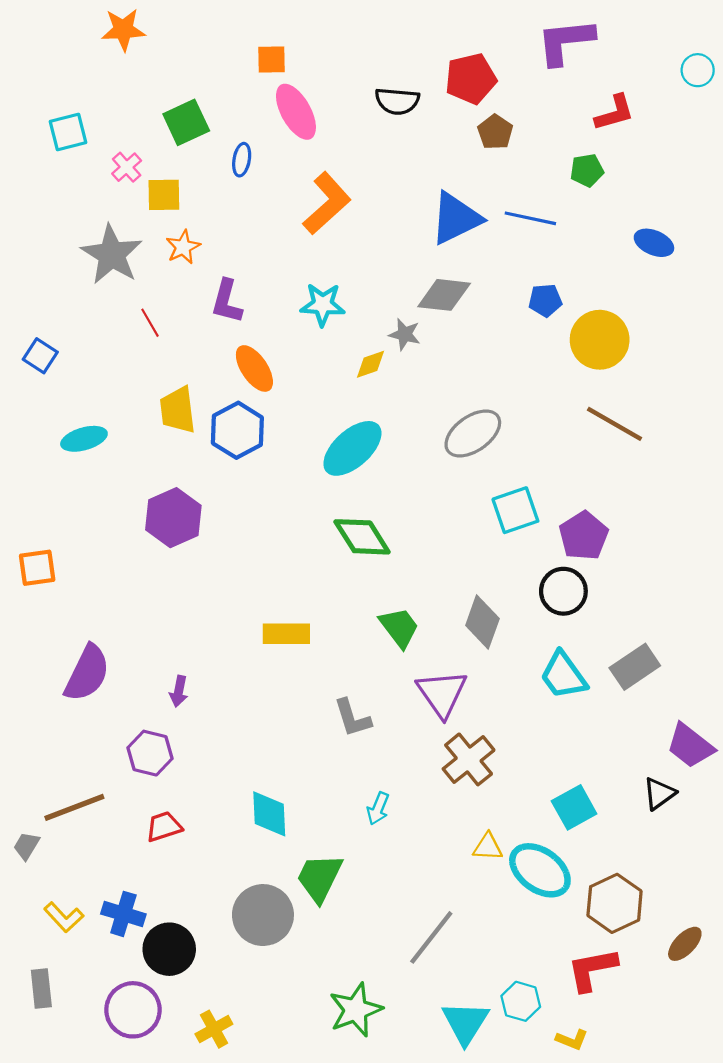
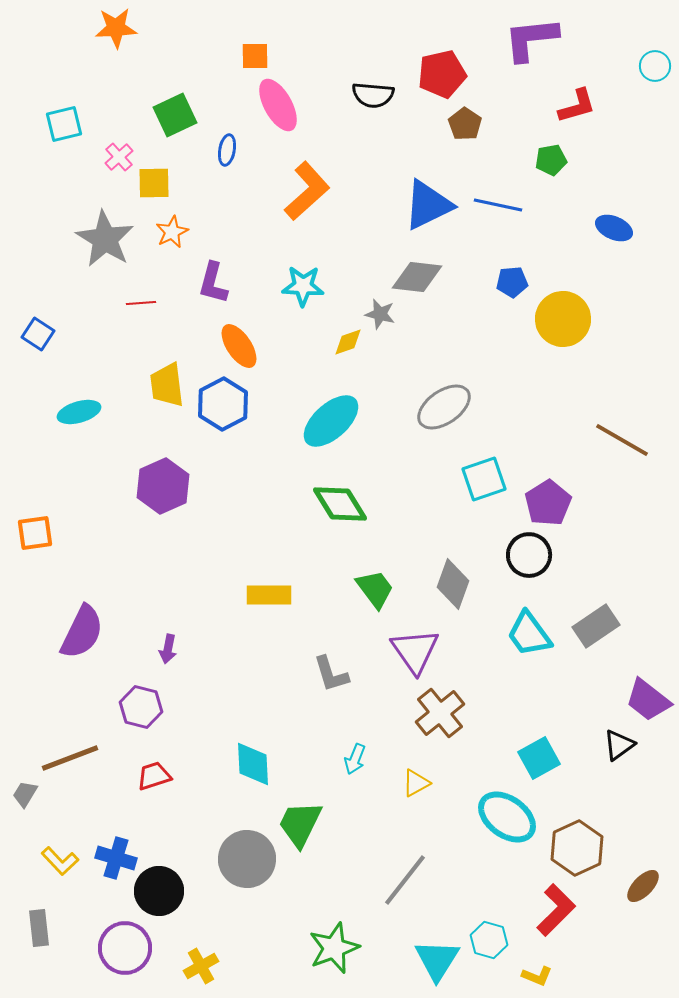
red line: (150, 323) -> (141, 303), turned -64
brown line: (615, 424) -> (622, 440), moved
yellow triangle: (488, 847) -> (416, 783), moved, turned -32
red L-shape: (592, 969) -> (556, 910), turned 146

